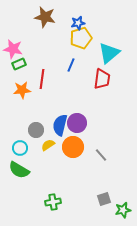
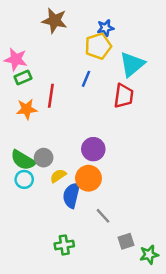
blue star: (78, 23) -> (105, 28), moved
blue semicircle: (60, 125) -> (71, 195), moved
gray line: (101, 155) -> (103, 216), moved
green semicircle: (19, 170) -> (23, 160), moved

